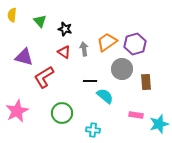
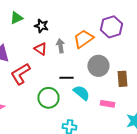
green triangle: (40, 21) -> (16, 18), turned 48
purple hexagon: (135, 44) -> (111, 27), moved
green circle: (62, 113) -> (48, 98), moved
pink rectangle: (136, 115) -> (107, 104), moved

